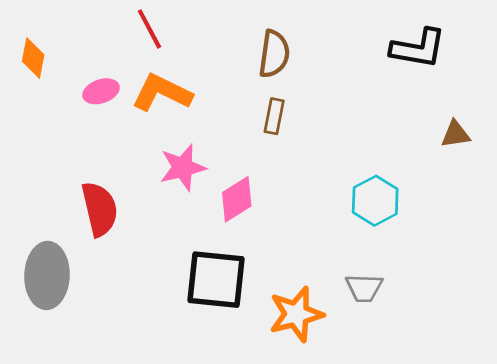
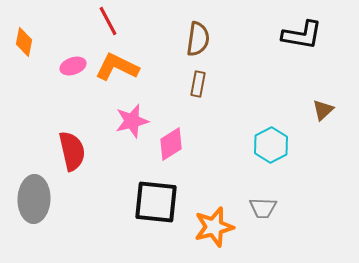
brown triangle: (456, 134) -> (323, 110), moved, turned -35

